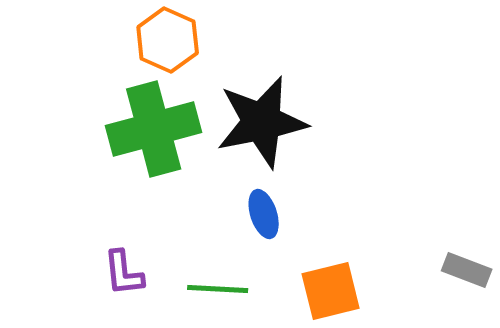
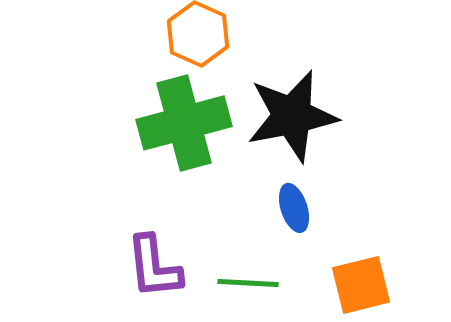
purple L-shape: (124, 273) -> (154, 267), size x1.4

